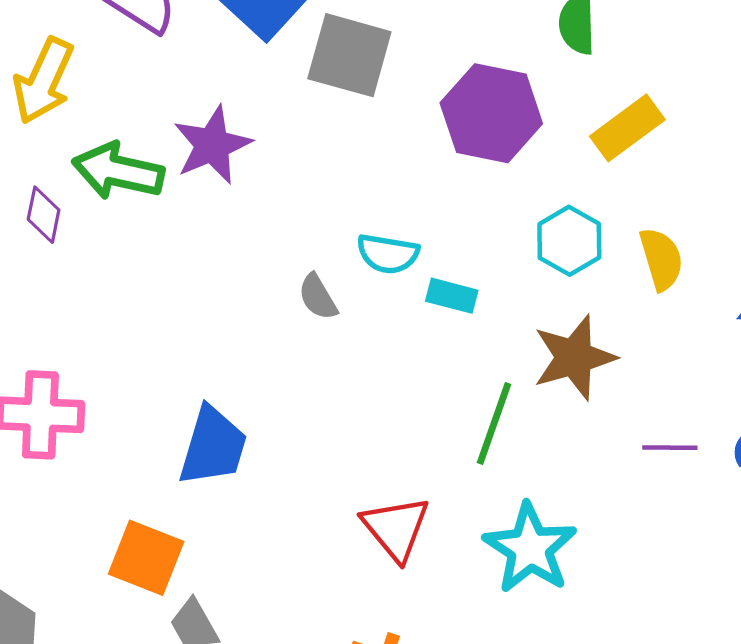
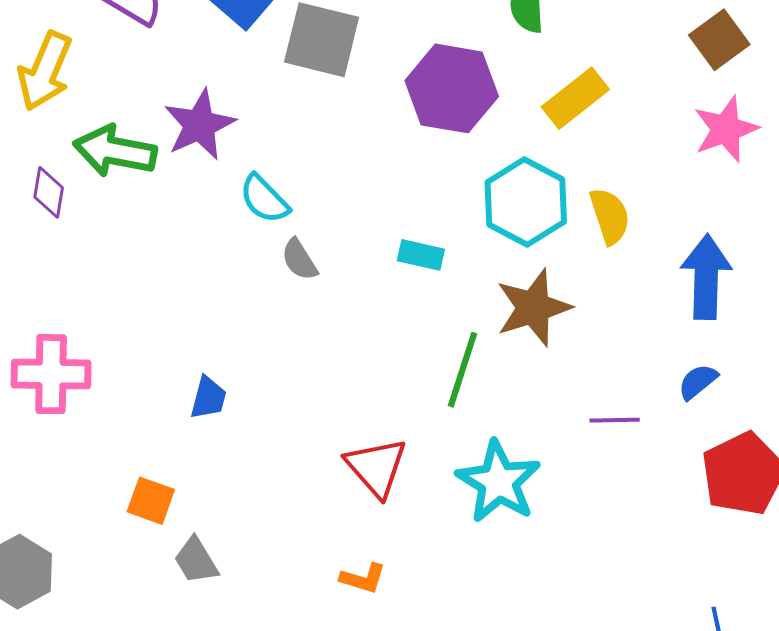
cyan hexagon: (569, 241) -> (526, 202), size x1.4
cyan semicircle: (388, 254) -> (264, 199), moved, turned 38
blue trapezoid: (213, 446) -> (208, 398), size x0.6
purple line: (670, 448) -> (615, 420), moved
orange square: (146, 558) -> (151, 501), size x0.7

